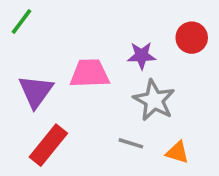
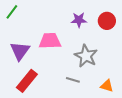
purple star: (142, 56) -> (79, 20), moved
orange triangle: (177, 152) -> (107, 86), moved

